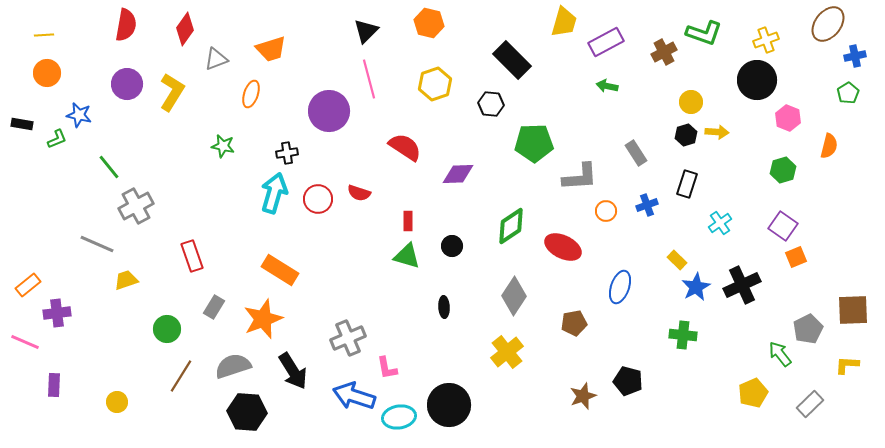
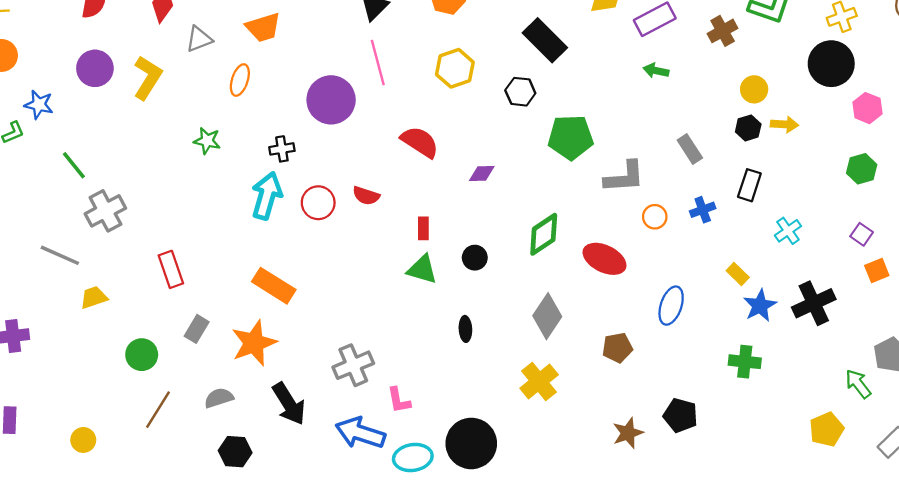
purple diamond: (458, 174) -> (482, 174), size x0.7
purple square: (783, 226) -> (862, 234), size x0.7
gray semicircle: (233, 366) -> (219, 398), size x0.7
black hexagon: (247, 412) -> (235, 452), size x0.7

